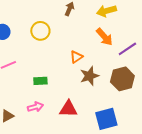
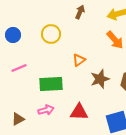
orange triangle: (76, 57) -> (79, 60), moved
green rectangle: (40, 81) -> (51, 84), size x1.6

